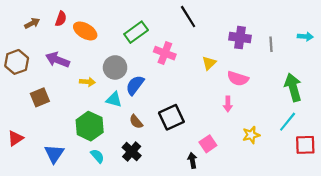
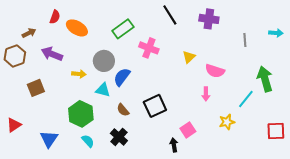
brown arrow: (32, 23) -> (29, 33), moved
purple cross: (240, 38) -> (209, 19), moved
cyan line: (288, 122) -> (246, 99), moved

